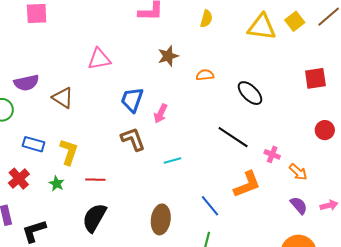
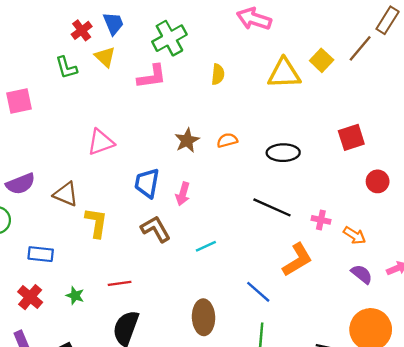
brown star: (168, 56) -> (187, 140), moved
red square: (315, 78) -> (351, 137), moved
black ellipse: (250, 93) -> (283, 153), turned -36
yellow L-shape: (69, 152) -> (96, 223), moved

